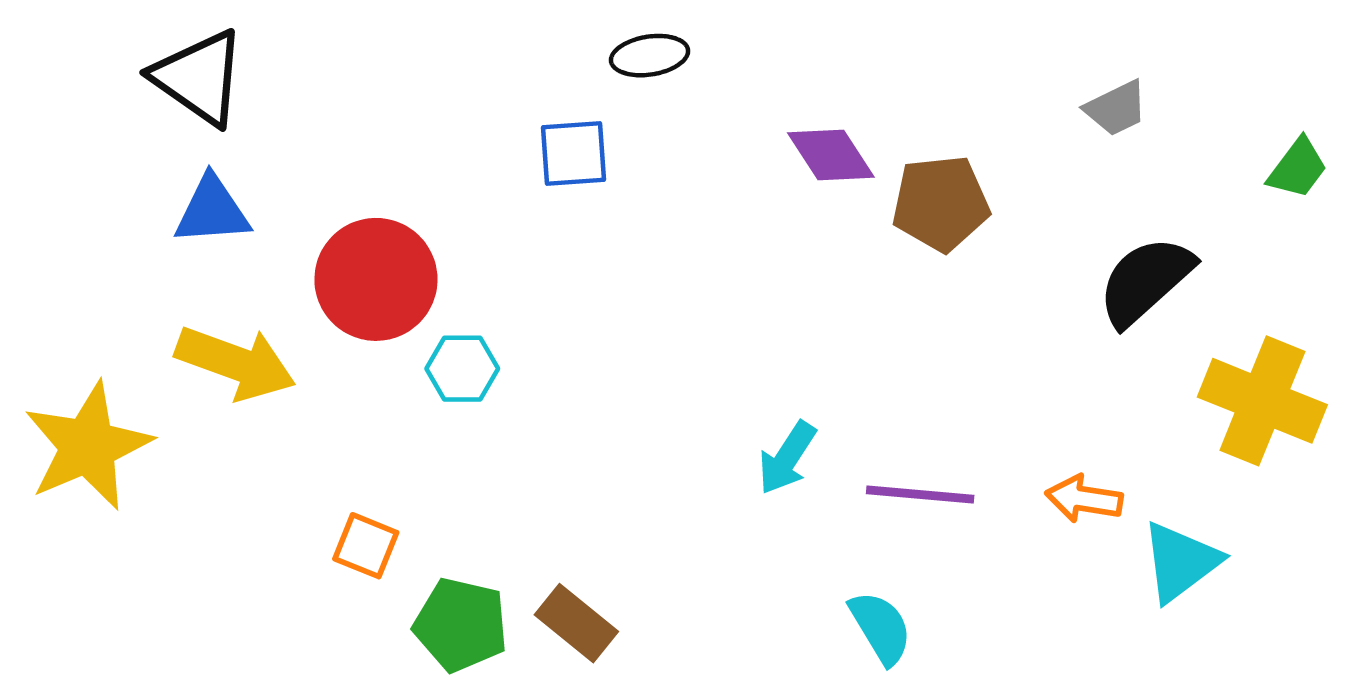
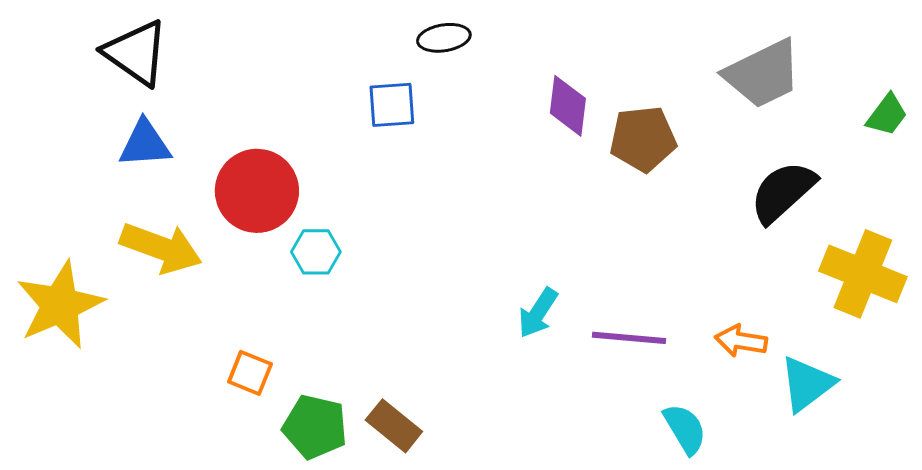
gray trapezoid: (1116, 108) -> (763, 74), size x1.8
purple diamond: (831, 155) -> (568, 106), turned 40
cyan semicircle: (881, 628) -> (685, 429), moved

